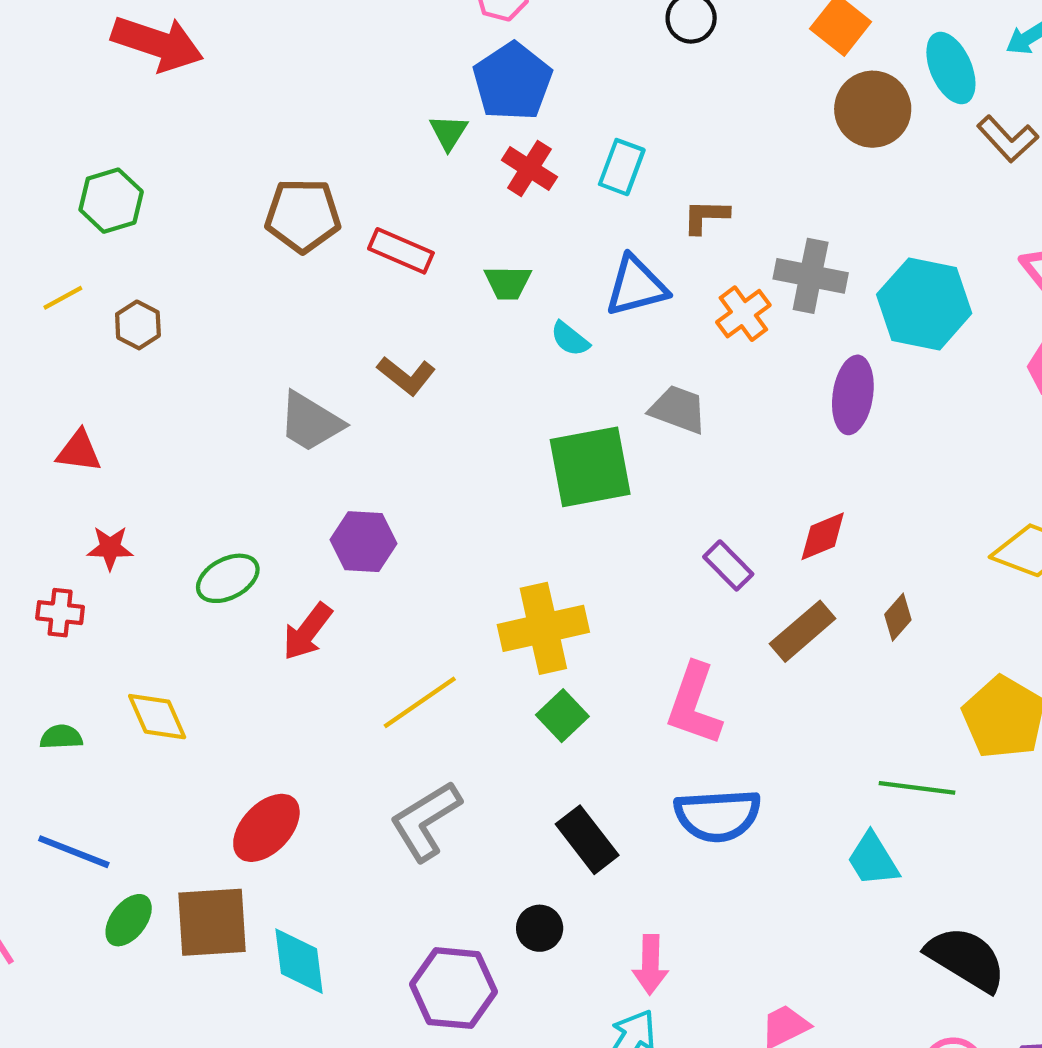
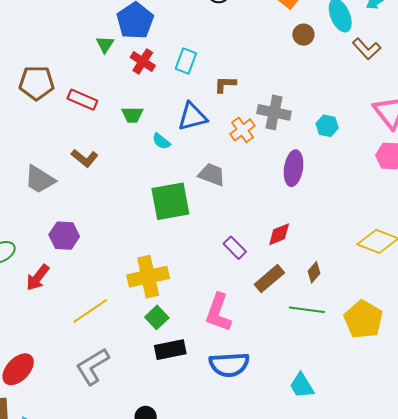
brown circle: (873, 109) -> (303, 35), size x0.6
cyan hexagon: (924, 304) -> (327, 126), size x0.5
green line: (917, 788) -> (307, 310), moved
black rectangle: (587, 840) -> (170, 350), moved, turned -64

